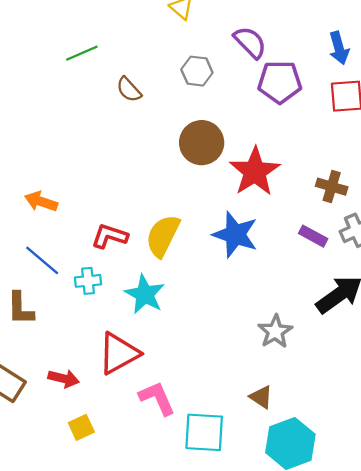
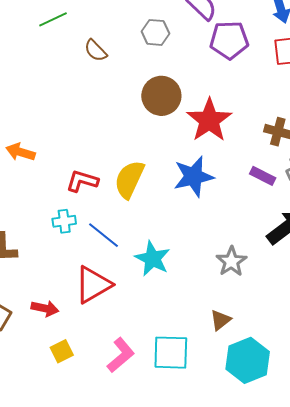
blue star: (235, 235) -> (193, 176), turned -30
blue line: (42, 260) -> (104, 235), moved
cyan star: (145, 294) -> (152, 259), moved
brown triangle: (261, 397) -> (221, 320), turned 50
pink L-shape: (157, 398) -> (121, 355), moved, turned 75

